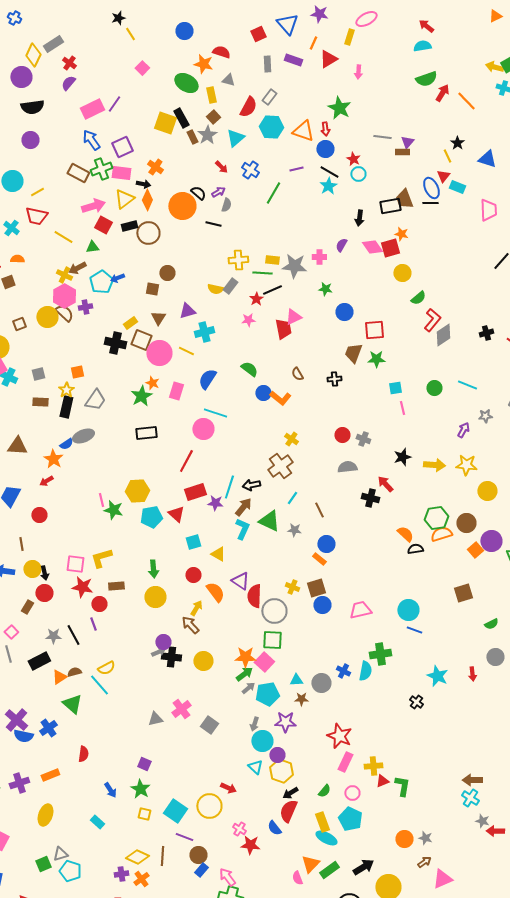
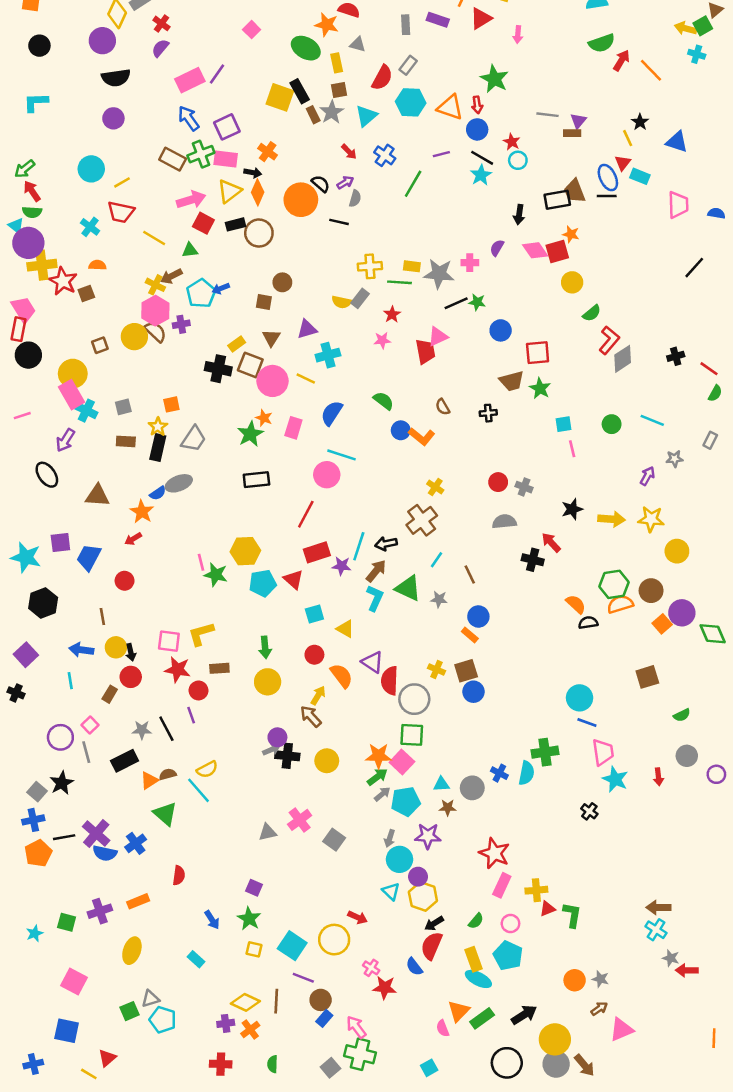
brown square: (213, 117) -> (339, 90), turned 32
black line: (272, 290) -> (456, 303), moved
brown trapezoid: (353, 353) -> (512, 381), turned -125
green star: (376, 359) -> (540, 388), turned 30
pink trapezoid: (360, 610) -> (603, 752), moved, turned 95

